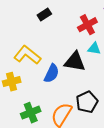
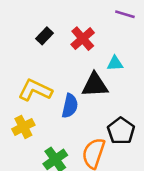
red cross: (87, 25) -> (83, 39), moved

